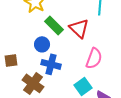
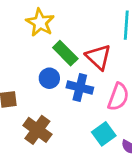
blue cross: (51, 64) -> (80, 87), moved

